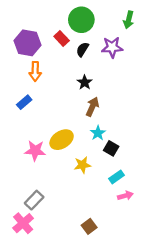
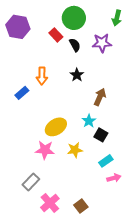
purple hexagon: (27, 43) -> (18, 27), moved
black semicircle: (82, 49) -> (75, 45), turned 120
orange arrow: (35, 71) -> (42, 76), moved
brown arrow: (92, 107) -> (100, 97), moved
pink star: (35, 151) -> (45, 150), moved
pink cross: (23, 223) -> (50, 203), moved

